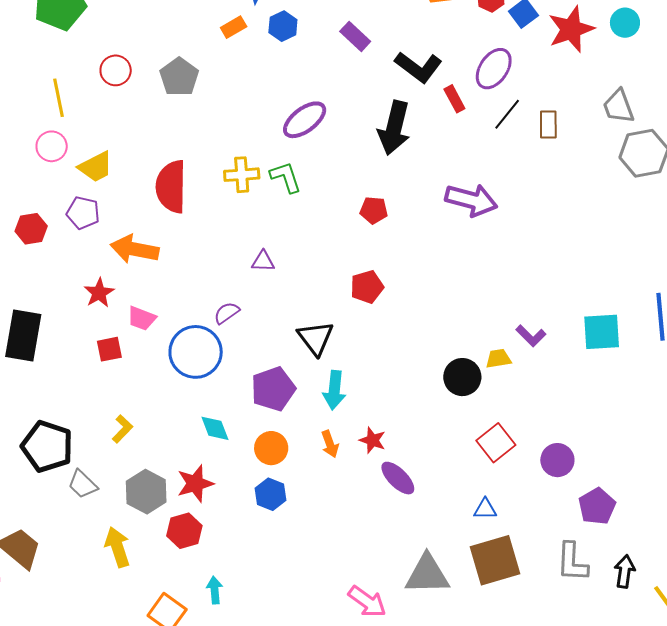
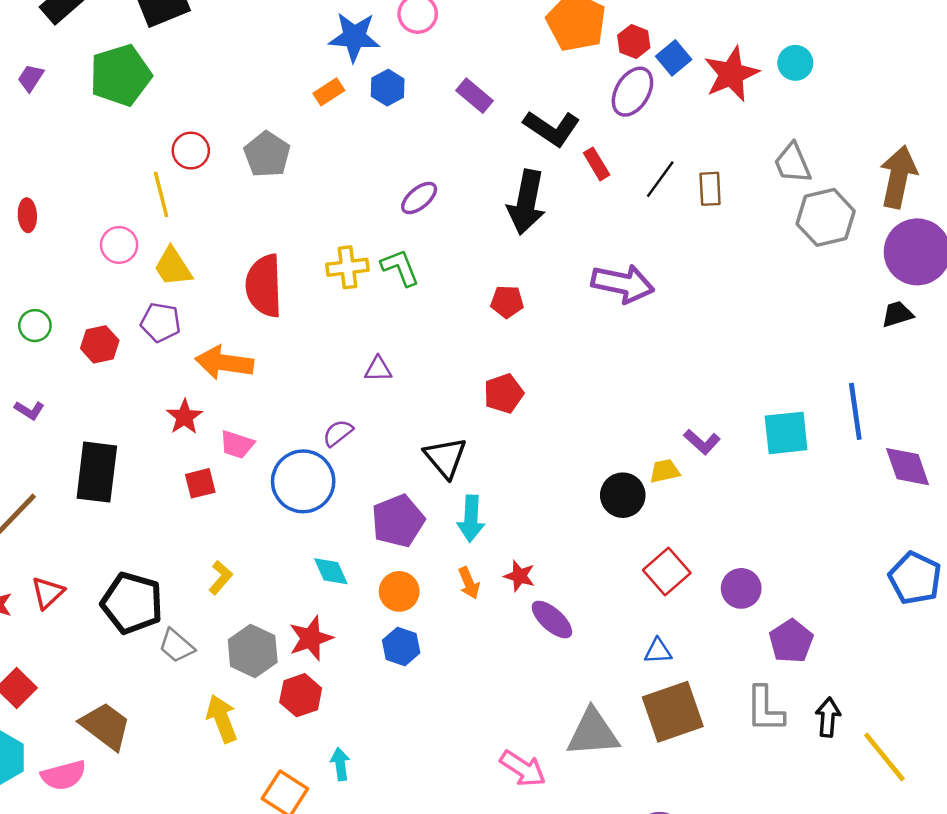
purple ellipse: (494, 69) -> (632, 92), moved
yellow line: (59, 98) -> (161, 194), moved
purple ellipse: (305, 120) -> (419, 198), size x0.7
yellow trapezoid: (96, 167) -> (173, 267), turned 87

